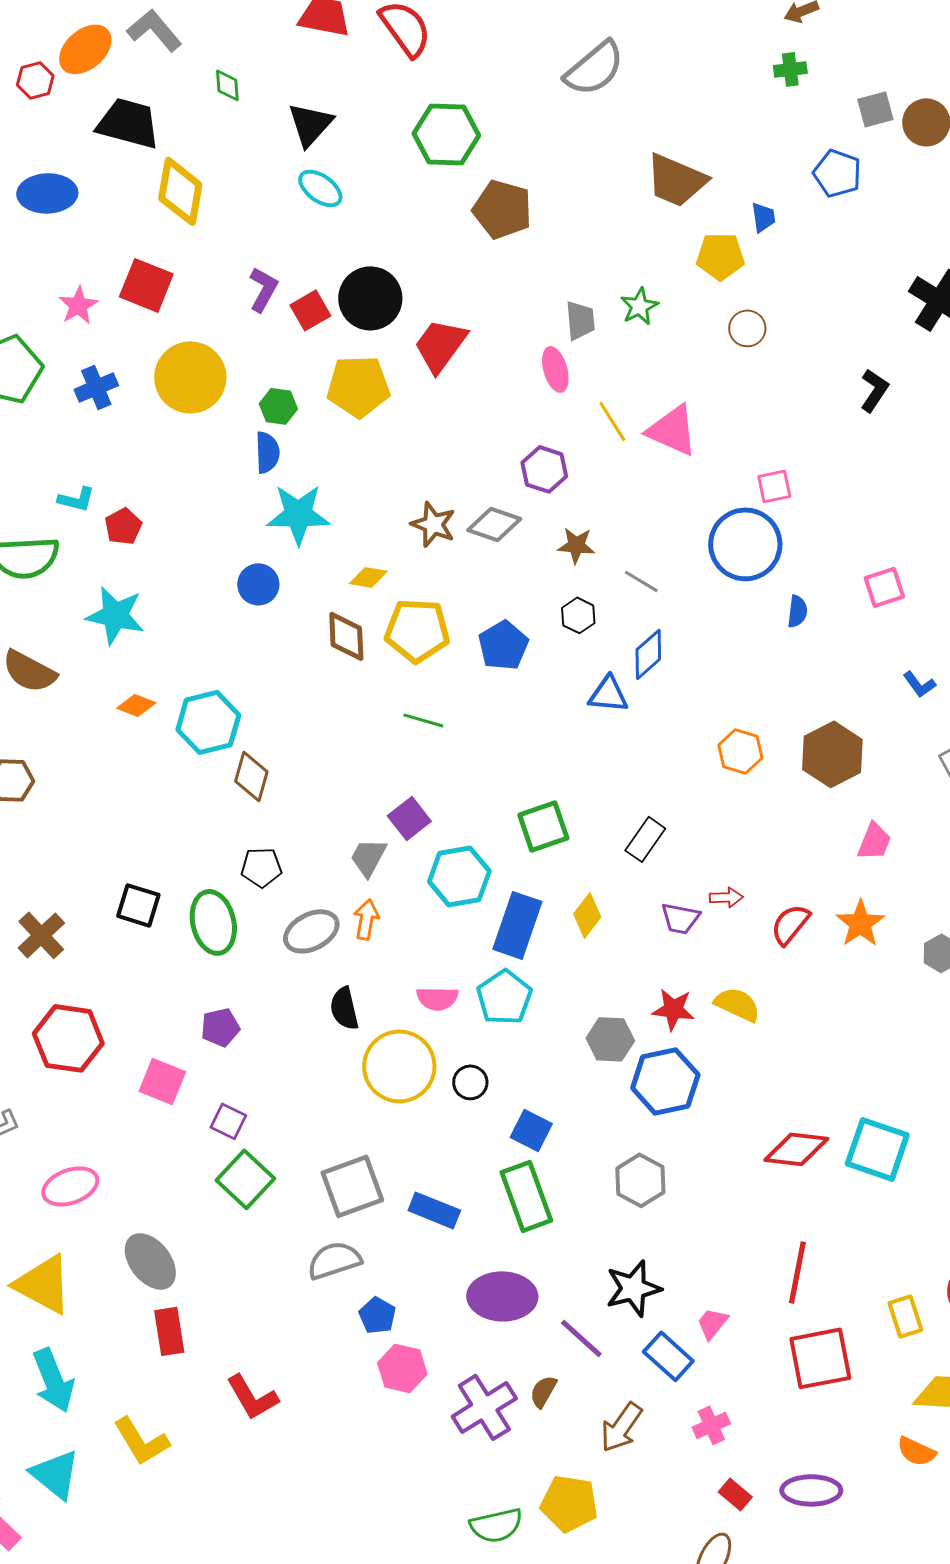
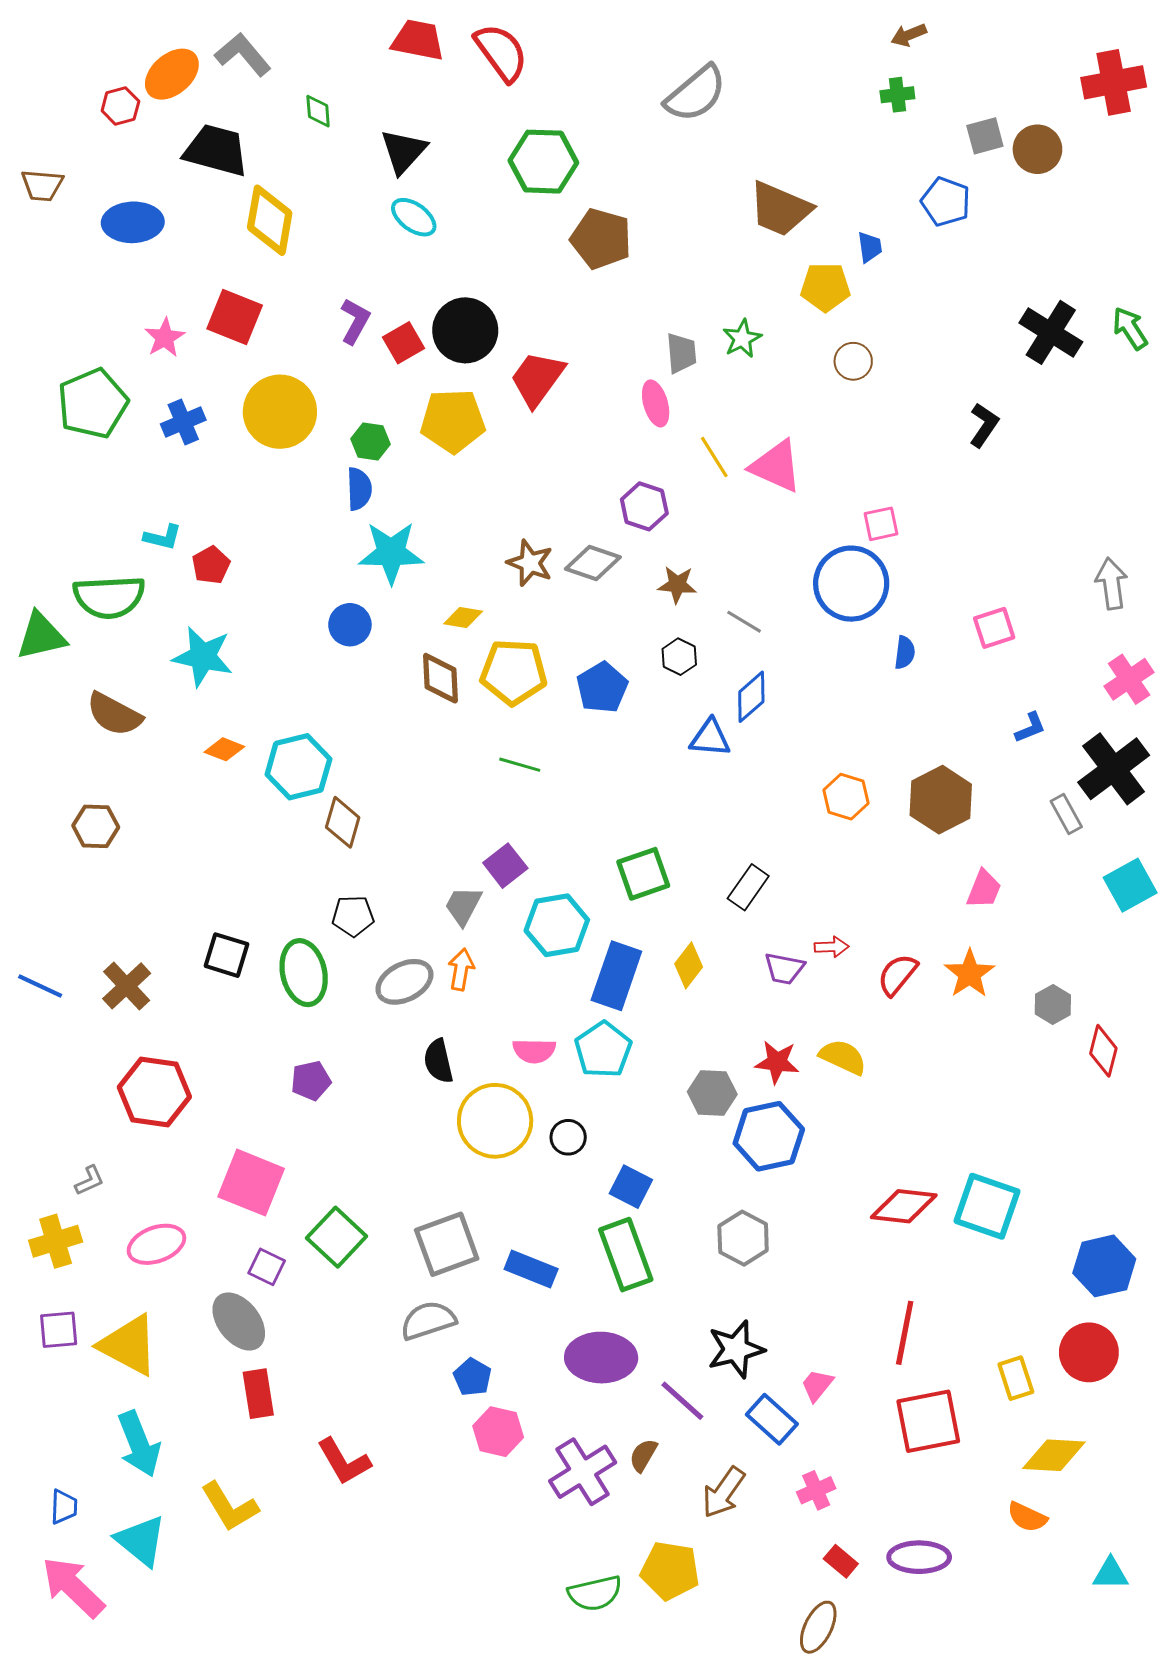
blue L-shape: (919, 684) -> (1030, 728), turned -76
pink square: (162, 1081) -> (251, 1183), moved, size x1.4
purple square: (228, 1121) -> (267, 1267), moved

